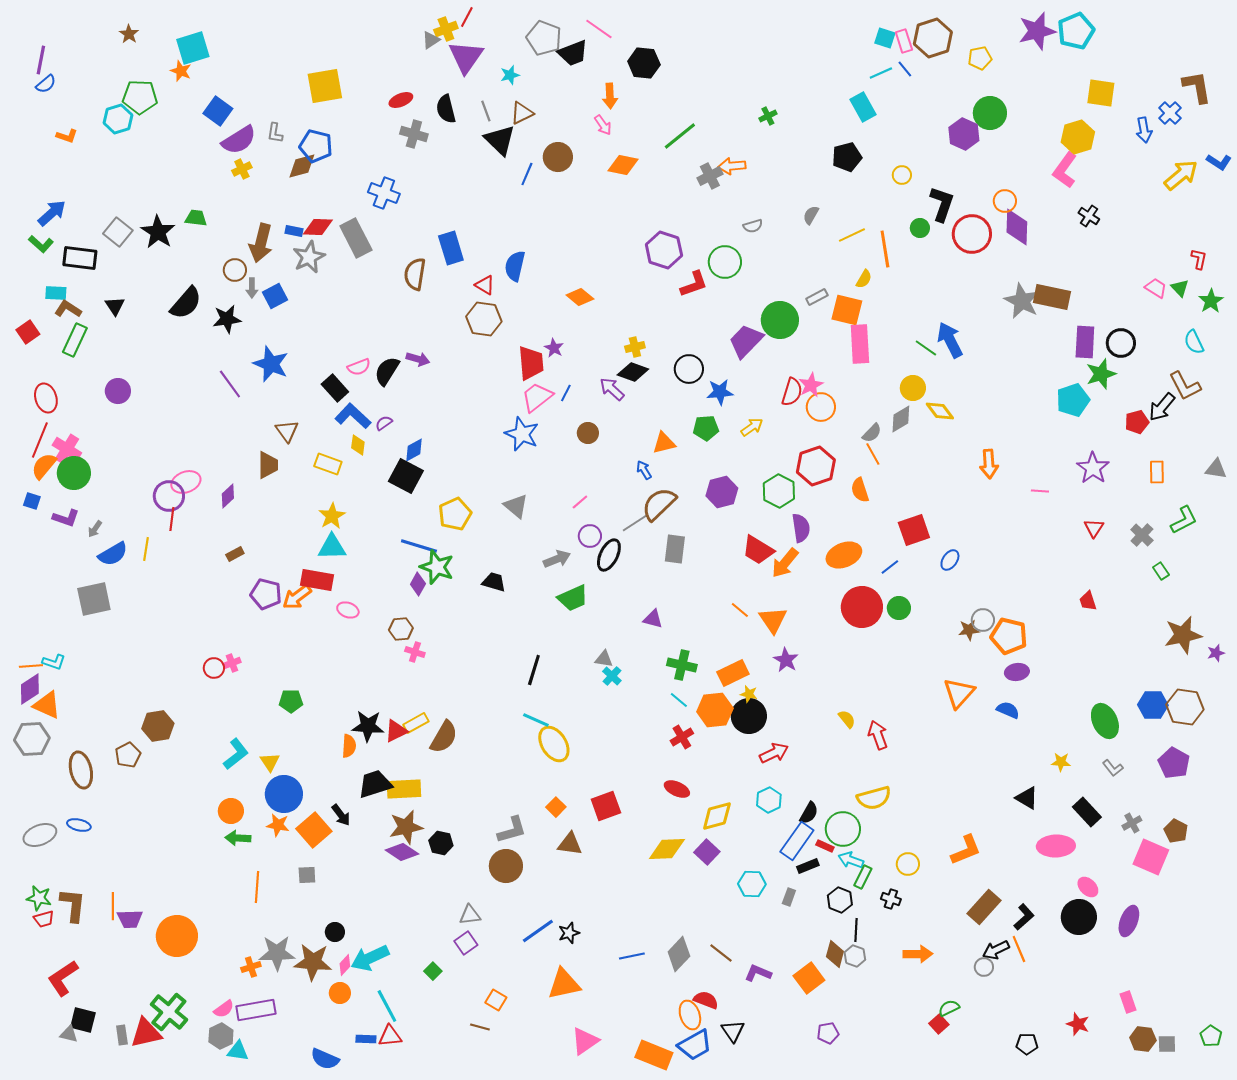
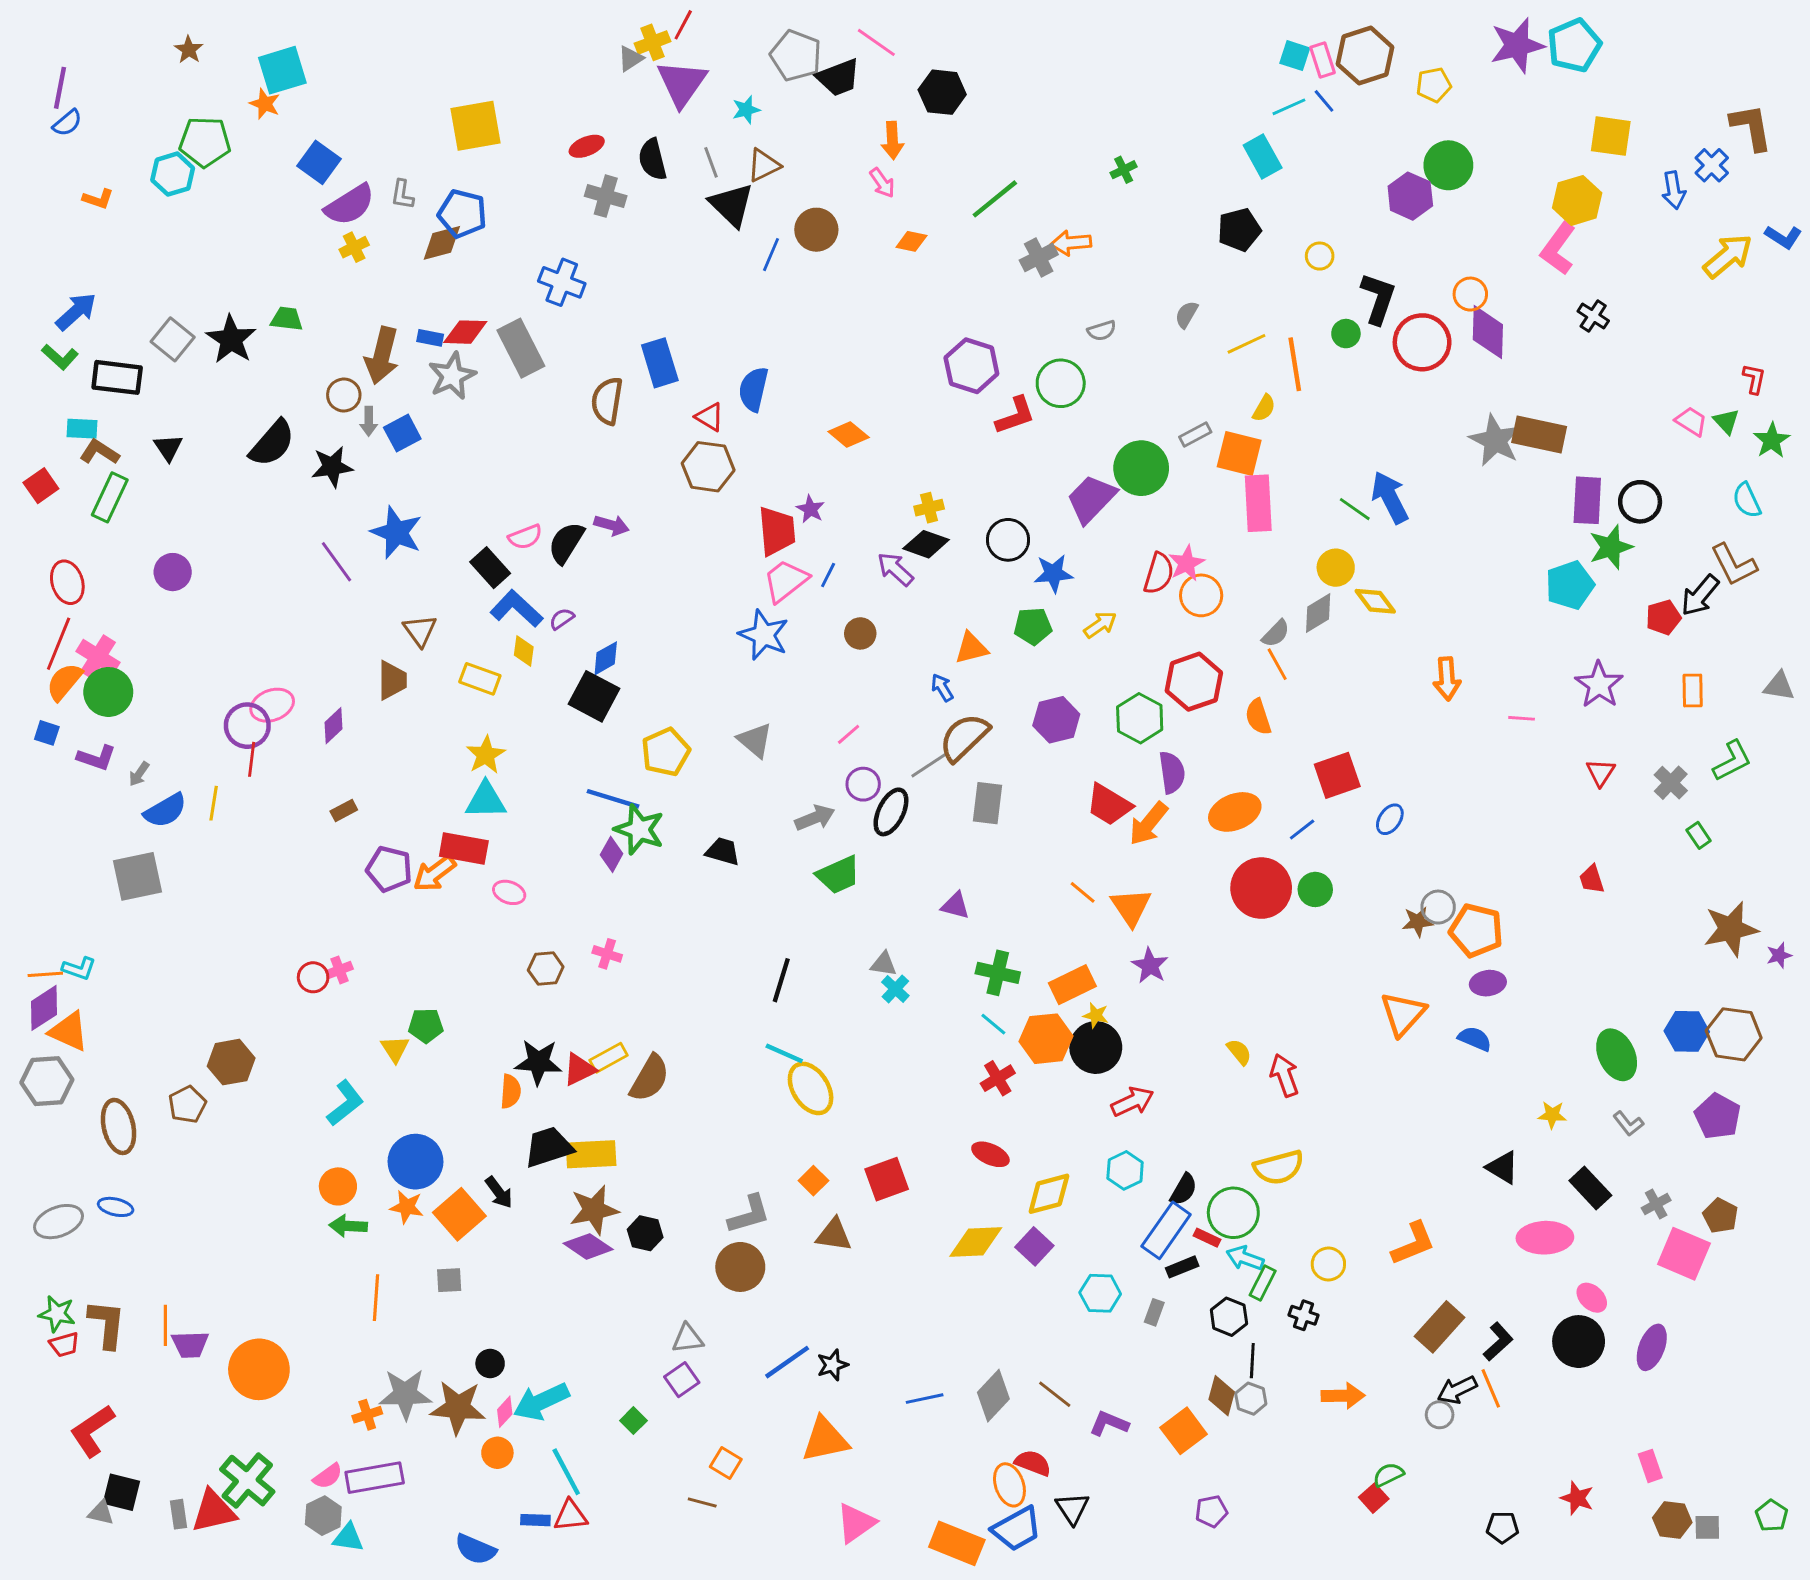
orange diamond: (623, 165) -> (911, 241), size x0.7
brown hexagon: (401, 629) -> (546, 968), moved
yellow triangle: (270, 762) -> (395, 1049), moved

